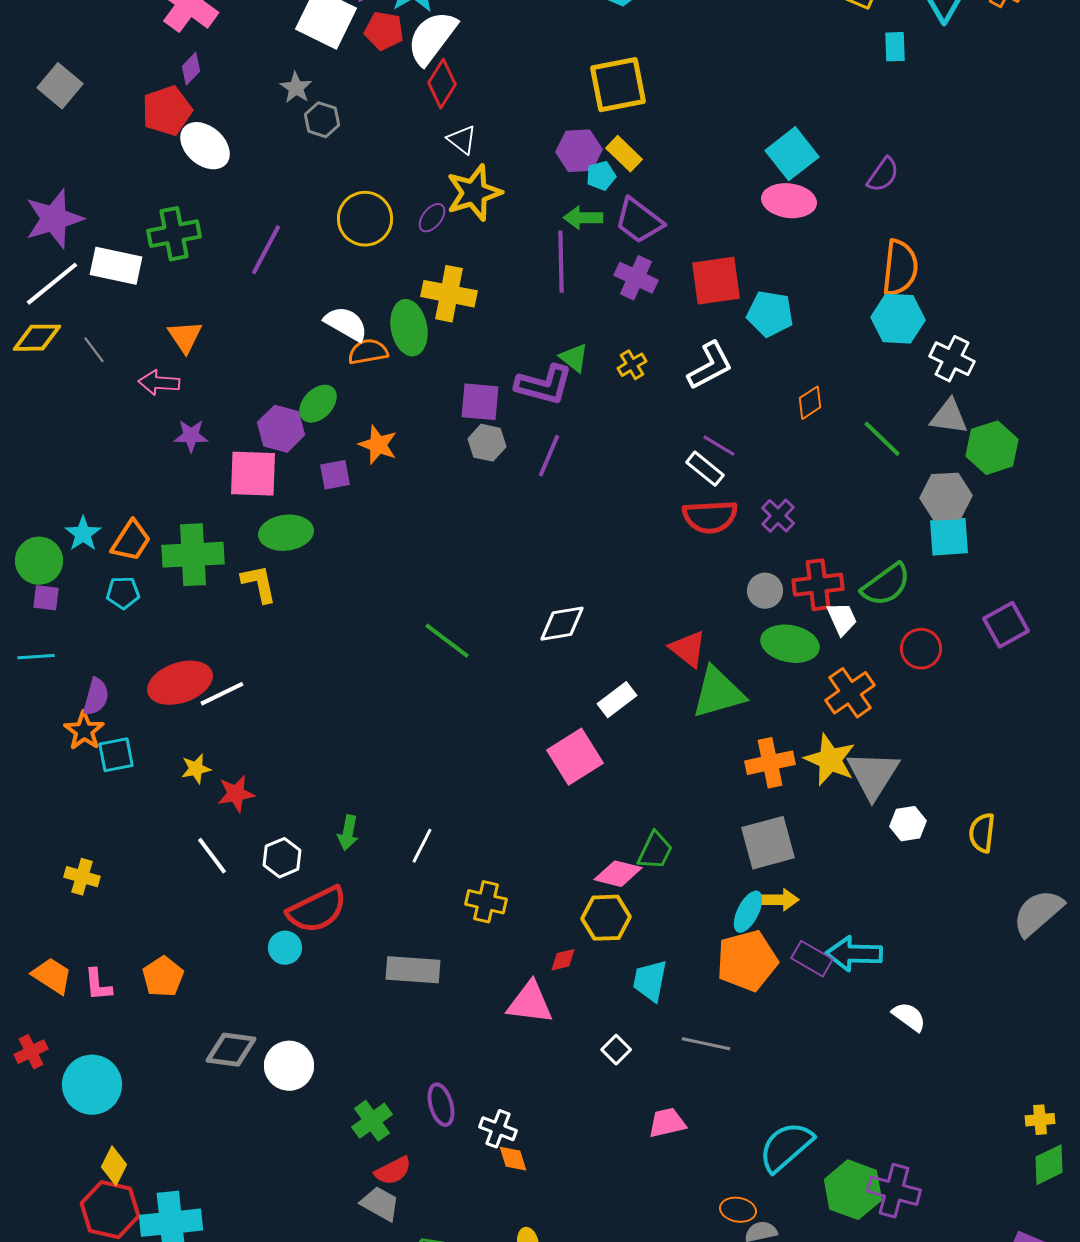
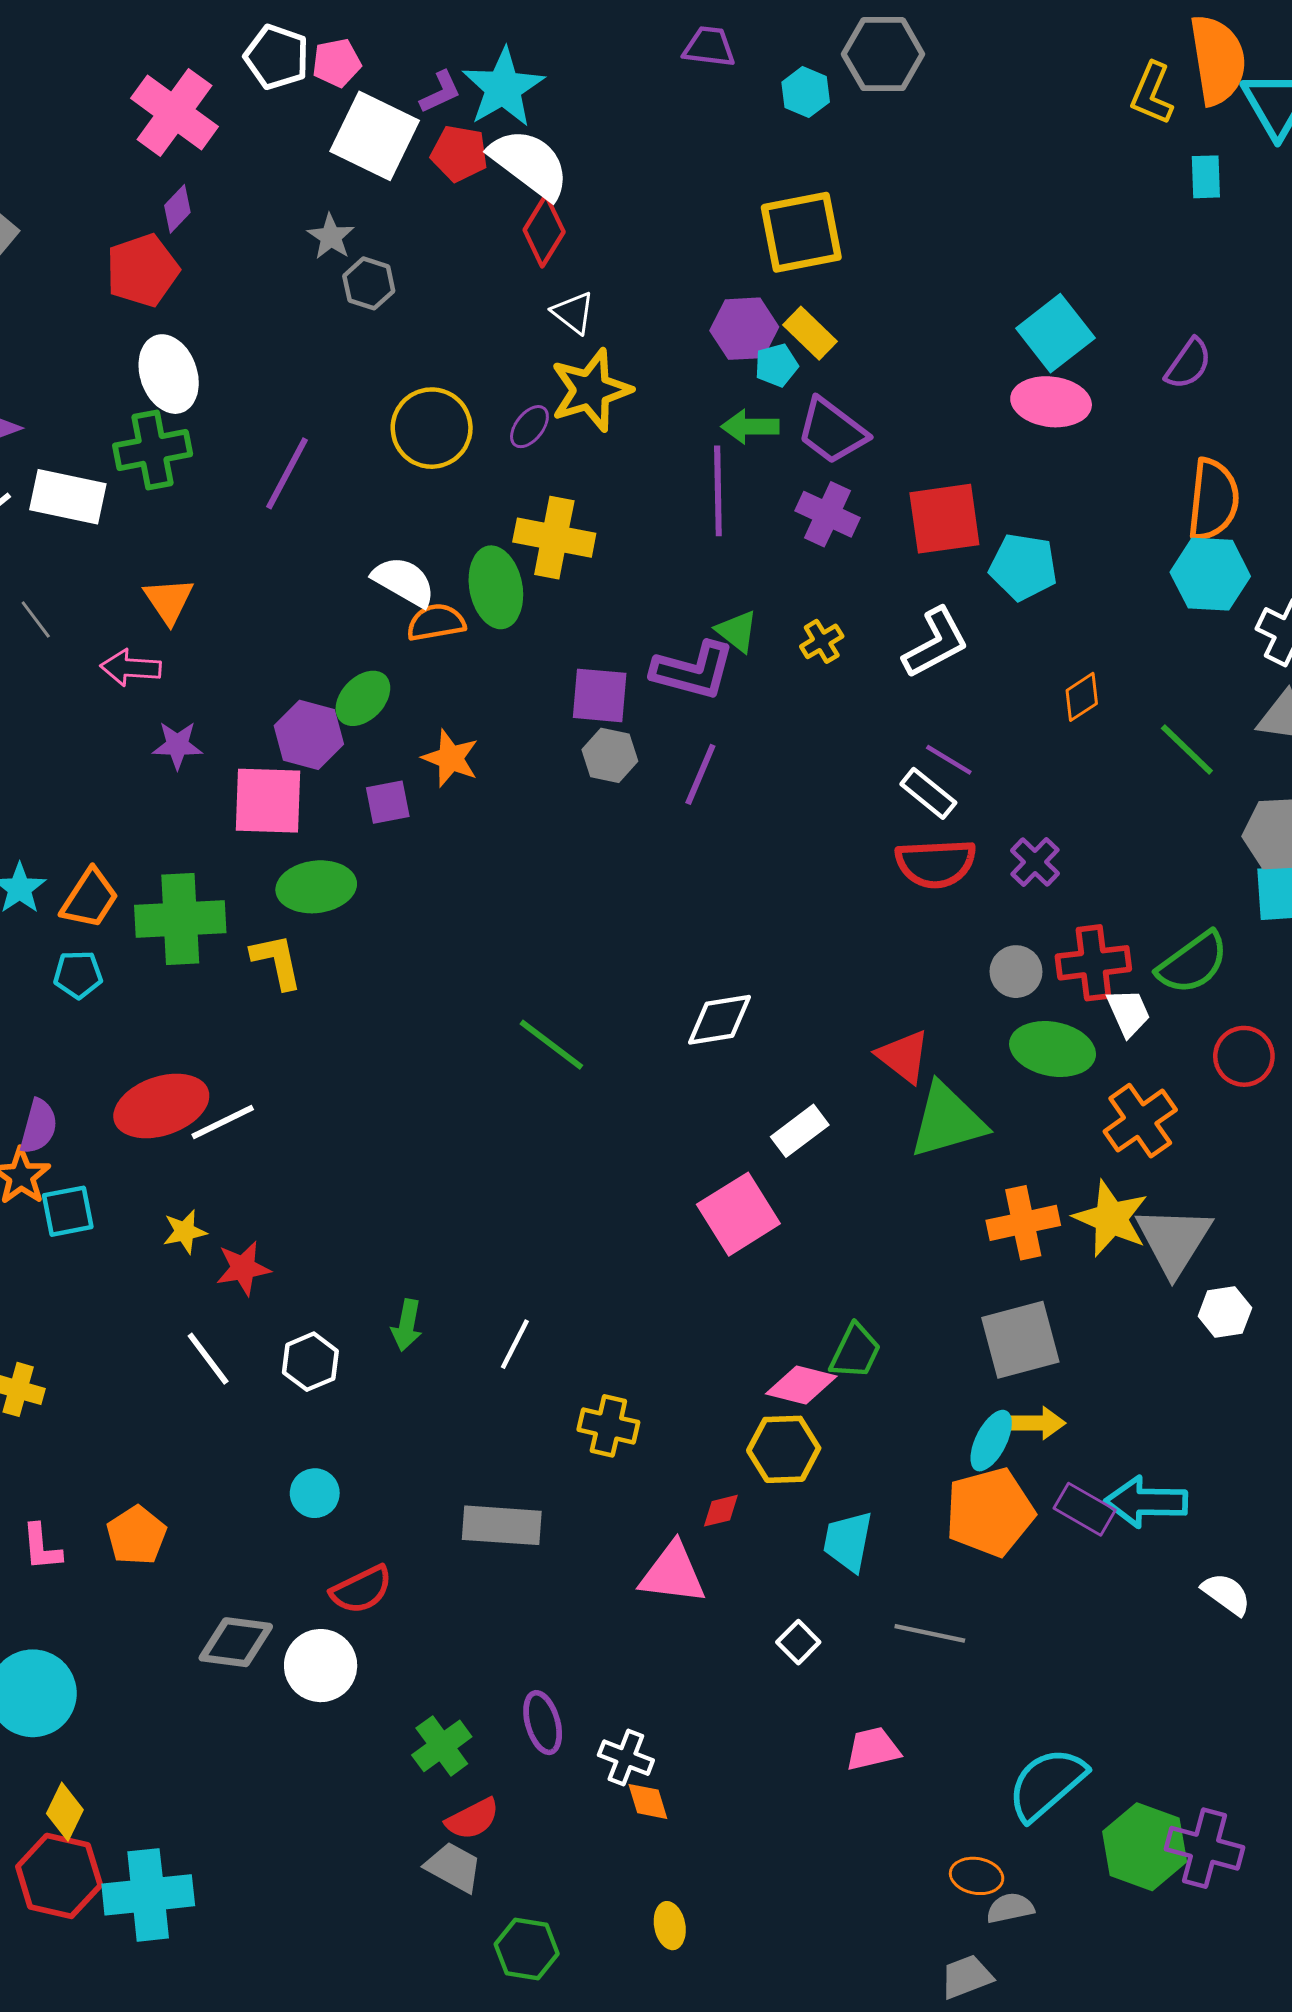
white semicircle: (432, 38) -> (529, 164), turned 90
white ellipse: (205, 146) -> (169, 374), moved, turned 30
red semicircle: (317, 910) -> (361, 1590), moved, size x0.7

